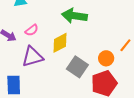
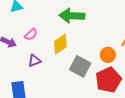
purple triangle: (32, 57) -> (34, 61), size x0.6

